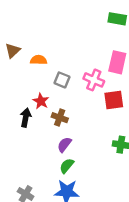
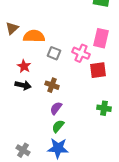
orange semicircle: (39, 60) -> (34, 36), size x1.5
red star: (41, 101) -> (24, 66), moved
black arrow: (26, 118) -> (23, 85), turned 91

